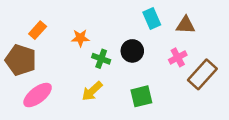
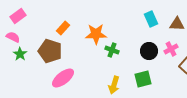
orange star: (80, 38) -> (96, 34), size x1.5
black circle: (132, 51) -> (149, 51), moved
yellow arrow: (92, 91) -> (114, 85), moved, turned -30

